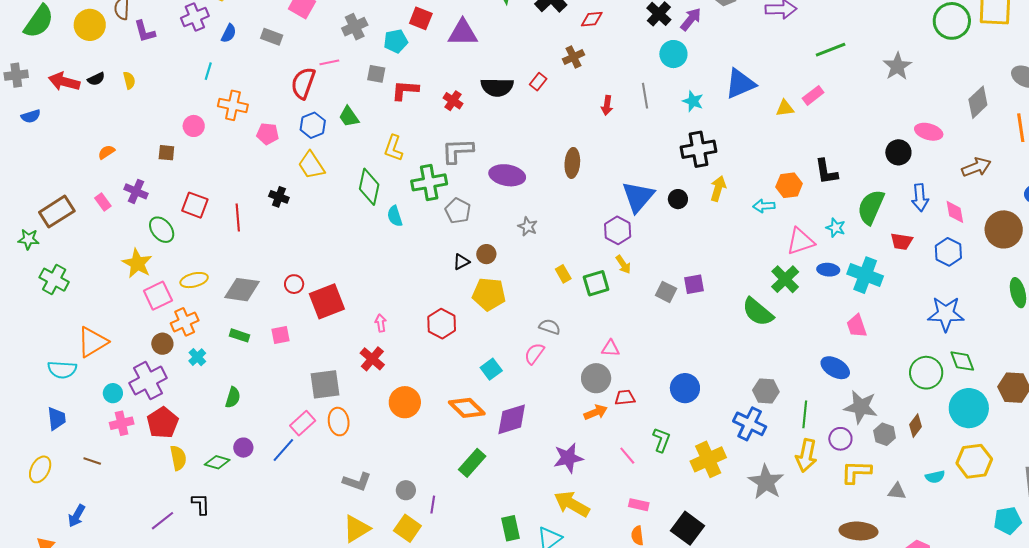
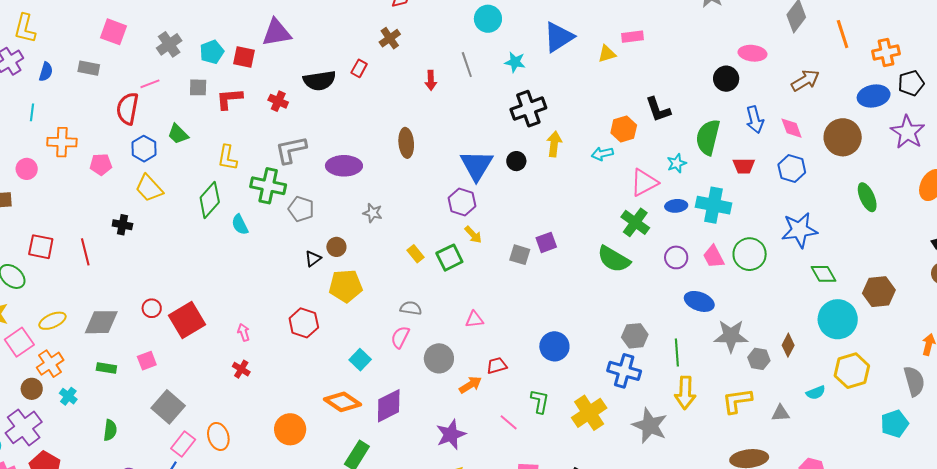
red square: (421, 18) -> (244, 57), moved
pink rectangle: (813, 95) -> (632, 37), turned 40
green cross: (429, 182) -> (268, 186), turned 32
green diamond: (369, 187) -> (210, 200), turned 39
cyan star: (836, 228) -> (677, 163), turned -30
red cross: (372, 359) -> (241, 369), size x0.7
green circle: (926, 373) -> (750, 254), moved
gray circle: (596, 378) -> (439, 358), moved
gray square: (325, 384) -> (168, 407), moved, turned -32
orange circle: (405, 402) -> (290, 429), moved
purple circle: (840, 439) -> (676, 257), moved

